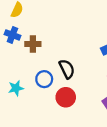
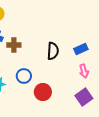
black semicircle: (67, 69) -> (53, 51), moved, turned 30

